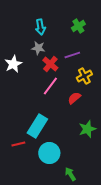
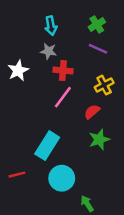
purple line: (72, 55) -> (98, 49), moved, turned 42
red cross: (50, 64) -> (63, 70), turned -35
green star: (87, 129) -> (99, 139), moved
red line: (18, 144) -> (17, 175), moved

